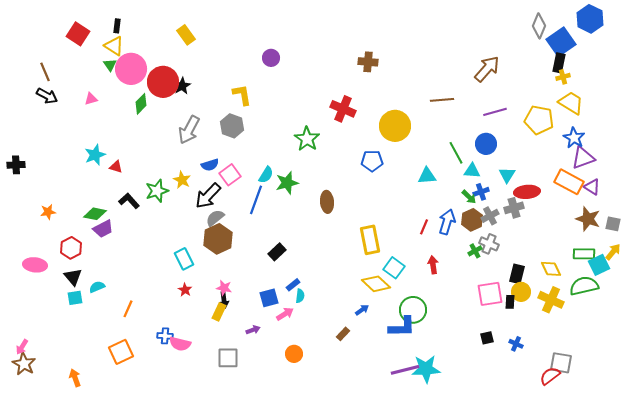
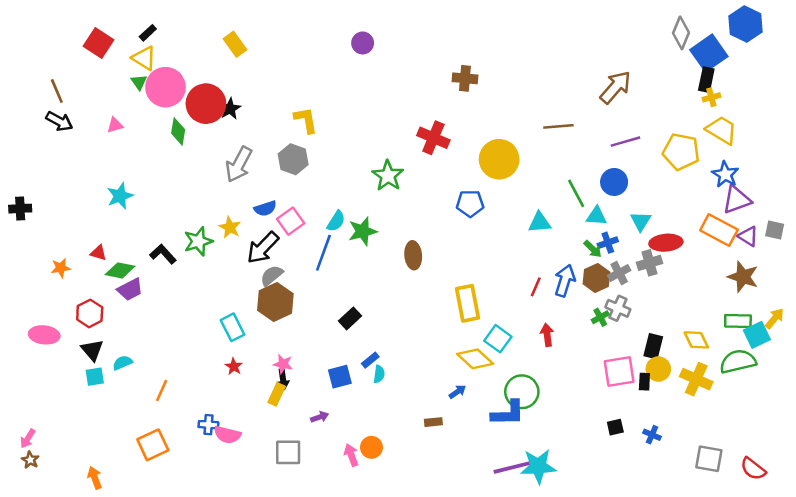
black rectangle: (117, 26) -> (148, 33), turned 40
purple circle: (271, 58) -> (363, 43), moved
green diamond: (141, 104) -> (178, 131), turned -35
red triangle: (116, 167) -> (99, 253), moved
gray square: (613, 224) -> (775, 230), moved
pink arrow: (285, 314) -> (351, 455), moved, turned -78
brown rectangle: (343, 334) -> (433, 422), turned 40
brown star: (24, 364) -> (30, 460), size x0.6
red semicircle: (550, 376) -> (753, 469), moved, turned -105

